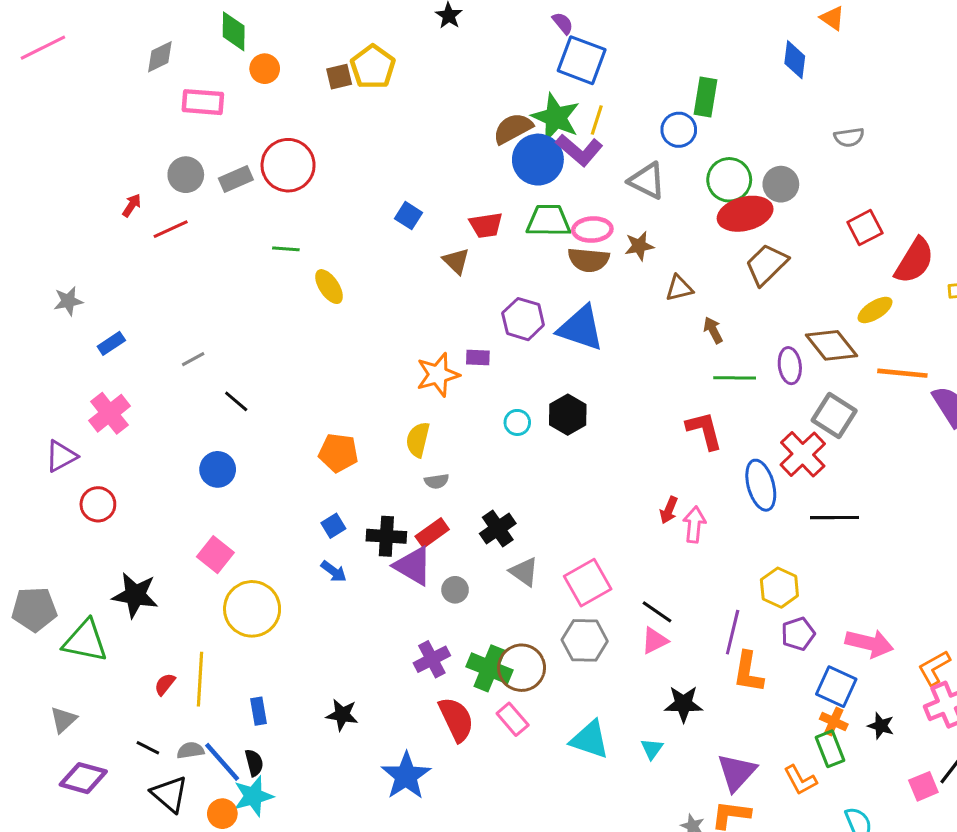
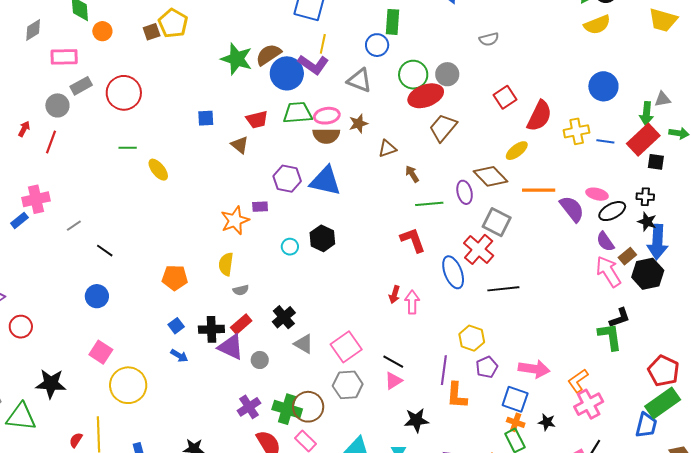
green star: (556, 117) -> (237, 59), moved
gray rectangle: (236, 179) -> (81, 86), moved
blue square: (409, 216) -> (206, 118), turned -30
red line: (171, 229) -> (51, 142), turned -40
pink cross: (109, 413) -> (36, 199), moved, turned 32

